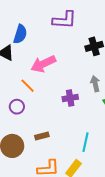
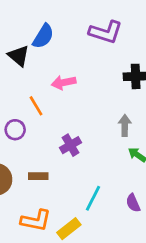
pink arrow: (43, 64) -> (64, 82), size x0.7
purple cross: (70, 98) -> (70, 145), moved, turned -35

